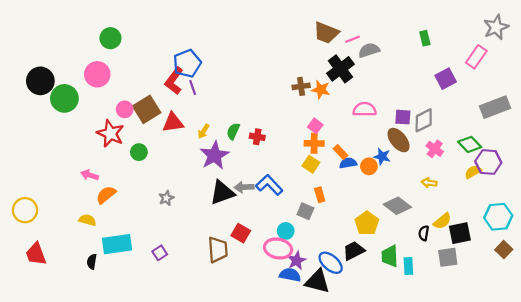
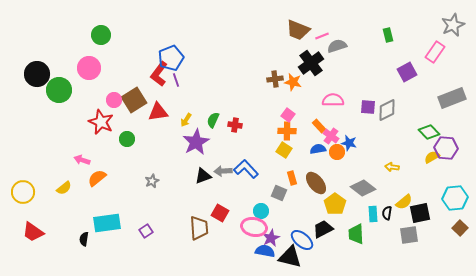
brown ellipse: (399, 140) -> (316, 183), moved
pink cross: (435, 149) -> (331, 136), moved
orange rectangle: (340, 152) -> (319, 126), moved
black triangle: (222, 193) -> (203, 176), size x0.7
yellow semicircle: (87, 220) -> (64, 188), moved, turned 126
red trapezoid: (36, 254) -> (33, 232), turned -35
cyan rectangle: (408, 266) -> (373, 214), moved

